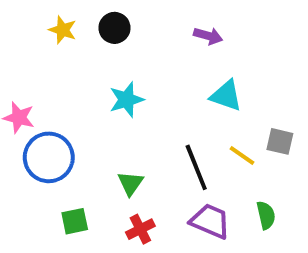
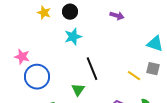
cyan triangle: (226, 96) -> (155, 44), moved
cyan star: (126, 100) -> (73, 37), moved
black line: (196, 167) -> (92, 69), moved

